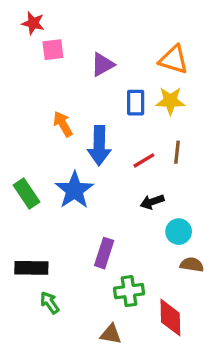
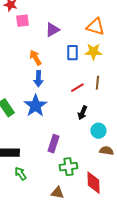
orange arrow: (63, 124) -> (35, 58), moved
blue arrow: (99, 146) -> (38, 79), moved, size x0.7
black arrow: (152, 202) -> (82, 113), turned -48

